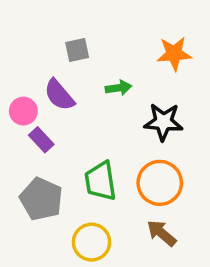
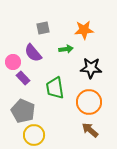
orange star: (174, 54) -> (84, 30), moved
green trapezoid: (101, 181) -> (55, 88), moved
yellow circle: (92, 242) -> (34, 135), moved

